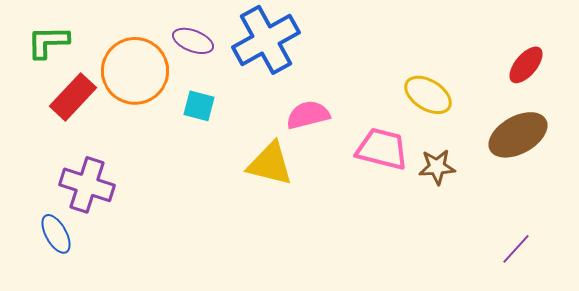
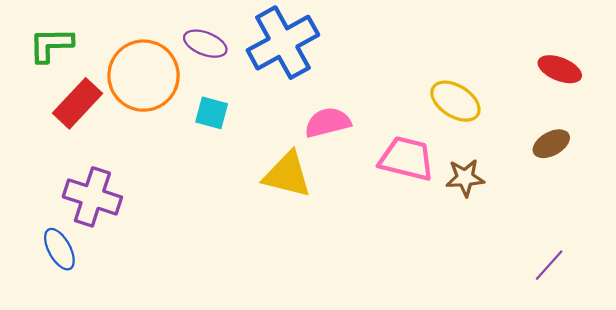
red ellipse: (526, 65) -> (560, 69), turned 72
brown ellipse: (518, 135) -> (551, 144), size x0.6

